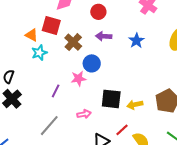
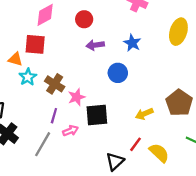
brown cross: (73, 42) -> (55, 84), moved
blue circle: (92, 63) -> (118, 73), moved
black square: (111, 99) -> (97, 115), moved
pink arrow: (84, 114) -> (70, 131), moved
gray line: (49, 126) -> (43, 144), moved

